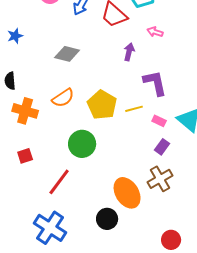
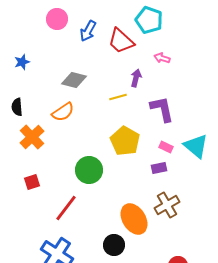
orange semicircle: (63, 98) -> (63, 112), moved
yellow pentagon: (102, 105) -> (125, 141), moved
yellow line: (134, 109) -> (118, 97), moved
orange cross: (25, 111) -> (32, 137), turned 30
purple rectangle: (162, 147) -> (159, 168), moved, turned 42

